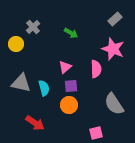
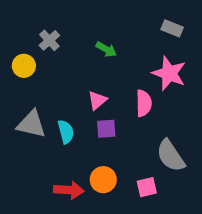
gray rectangle: (115, 19) -> (172, 28), turned 64
orange circle: (69, 105) -> (103, 180), moved
red arrow: (35, 123) -> (69, 190), moved, turned -30
pink square: (96, 133) -> (147, 187), moved

